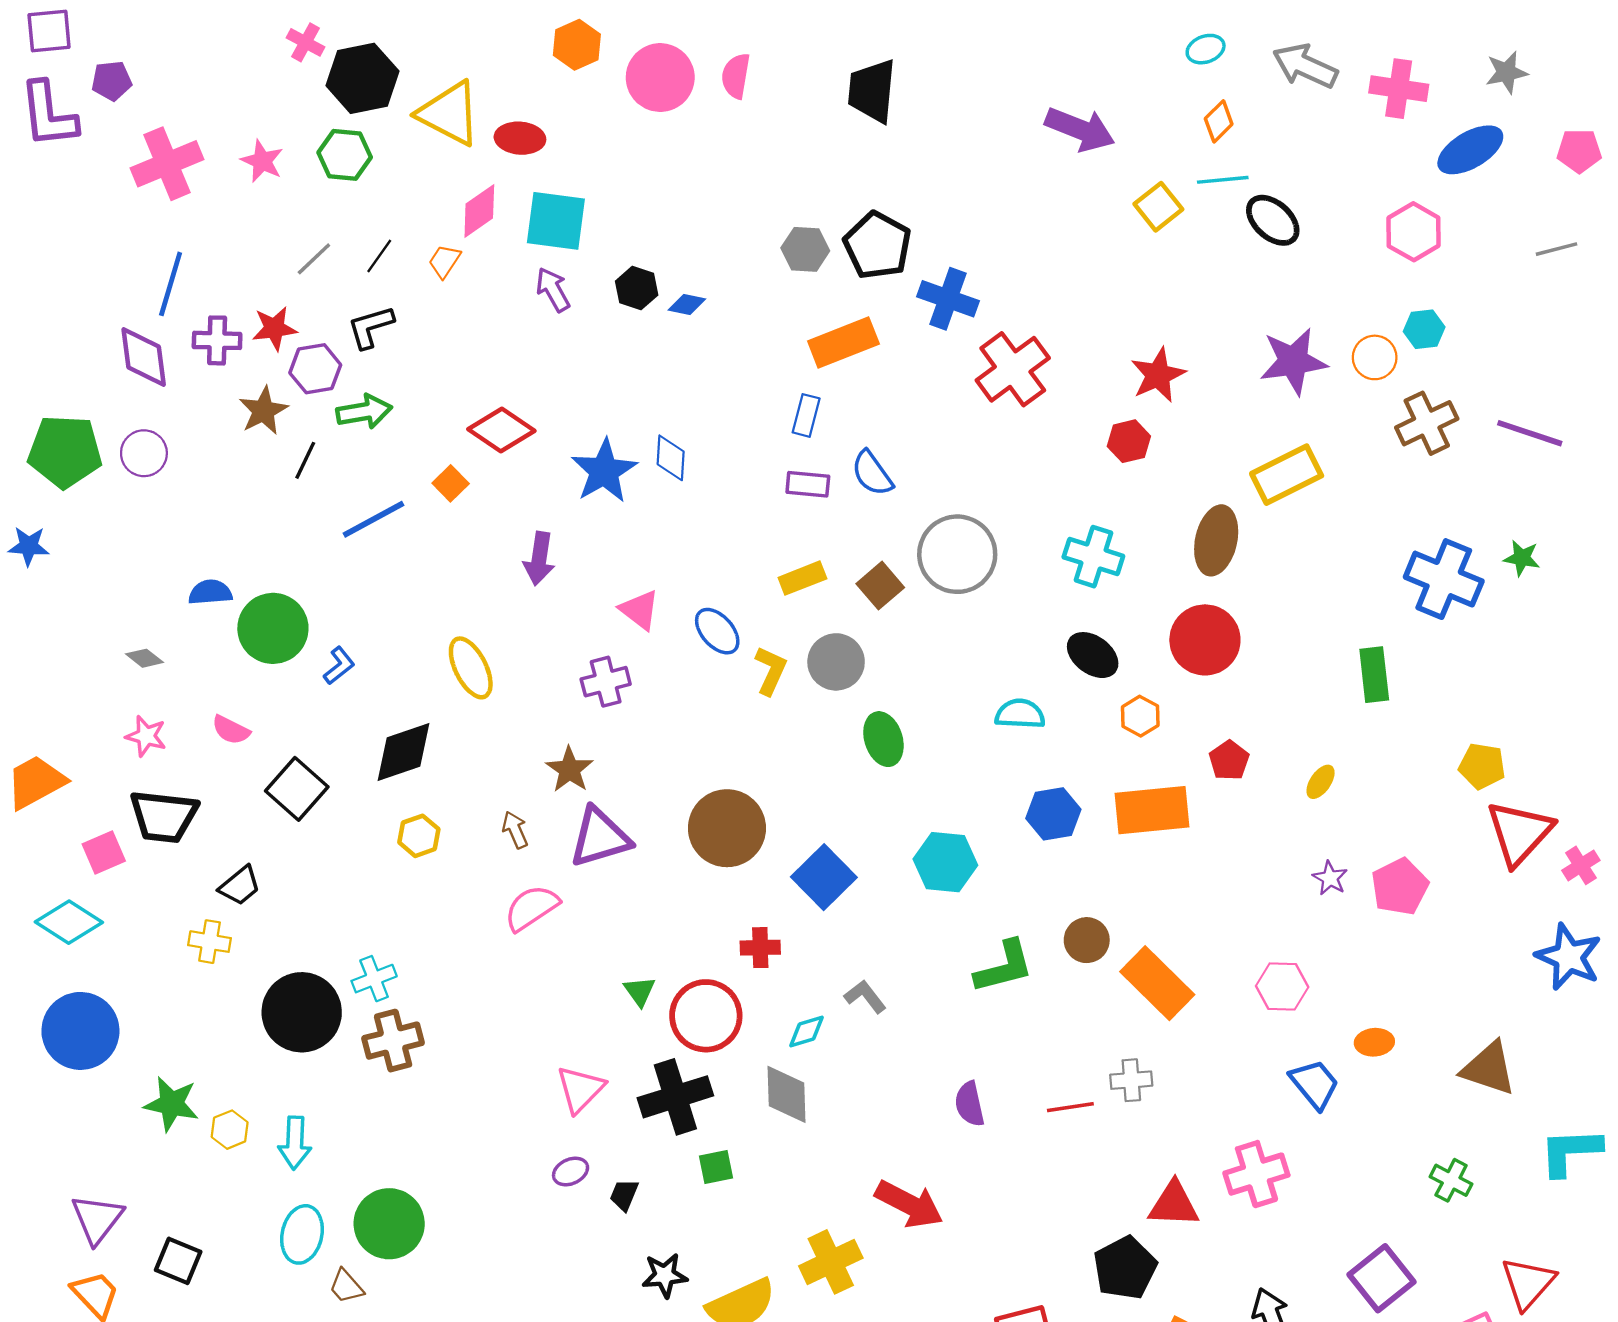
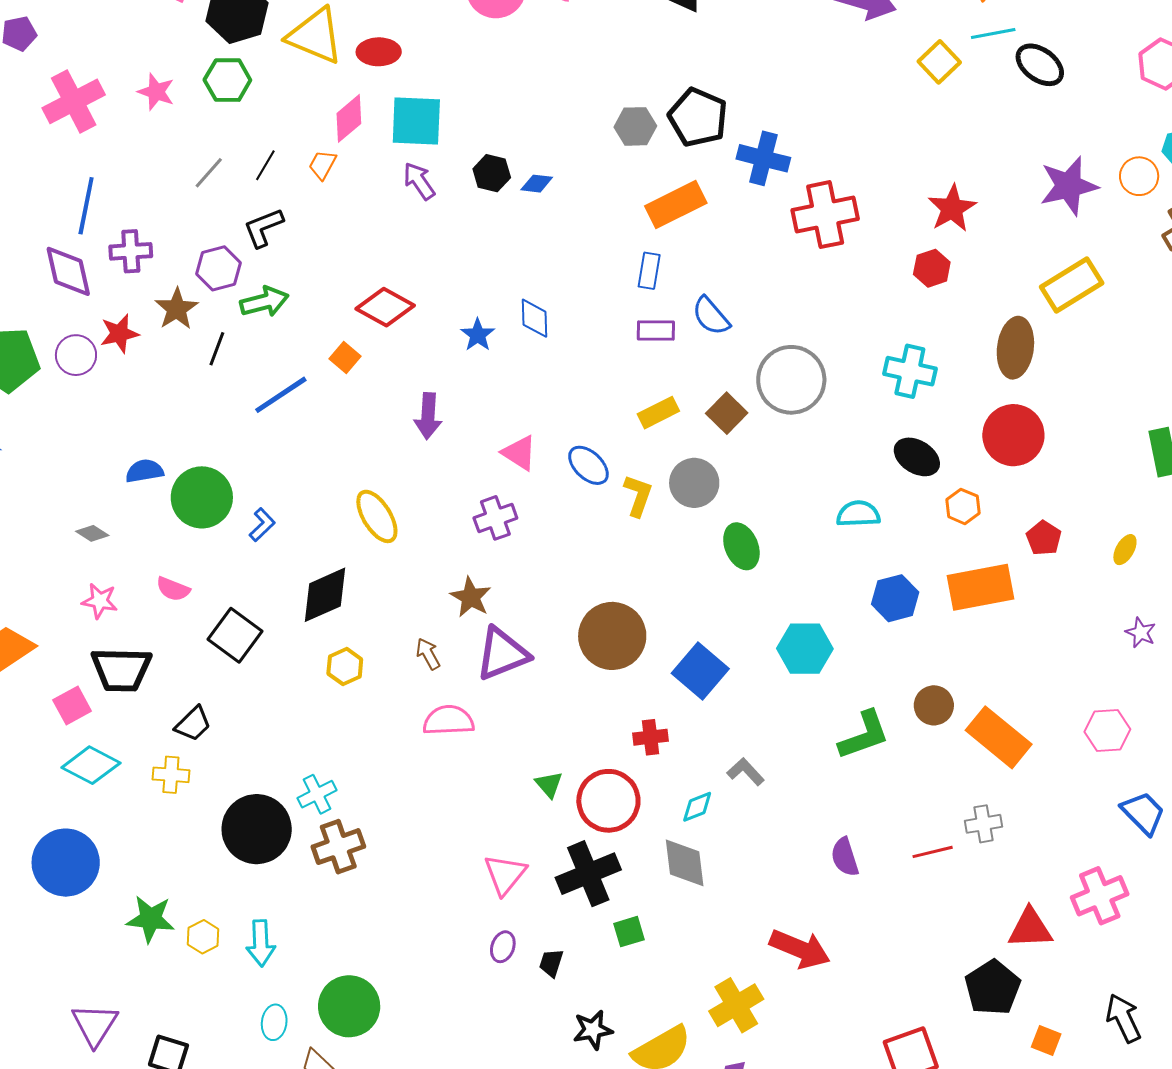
red star: (274, 328) -> (119, 334), moved
red cross: (1013, 369) -> (825, 215), turned 30
blue star: (604, 471) -> (478, 335), size x0.6
pink semicircle: (532, 908) -> (448, 720), turned 36
cyan diamond: (69, 922) -> (91, 765), moved
purple ellipse: (571, 1171) -> (503, 947), turned -40
cyan ellipse: (302, 1234) -> (274, 1022), size x0.7

